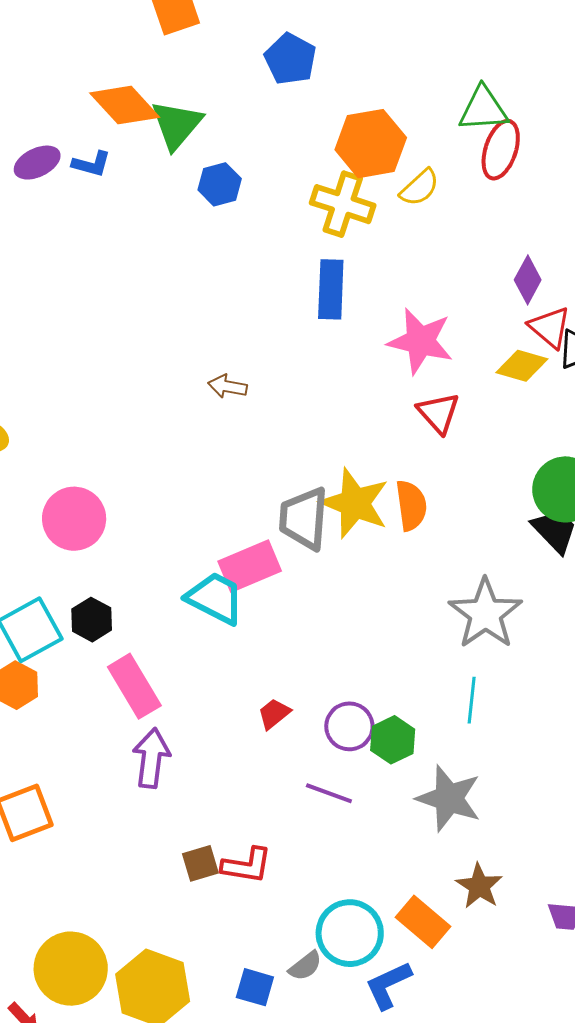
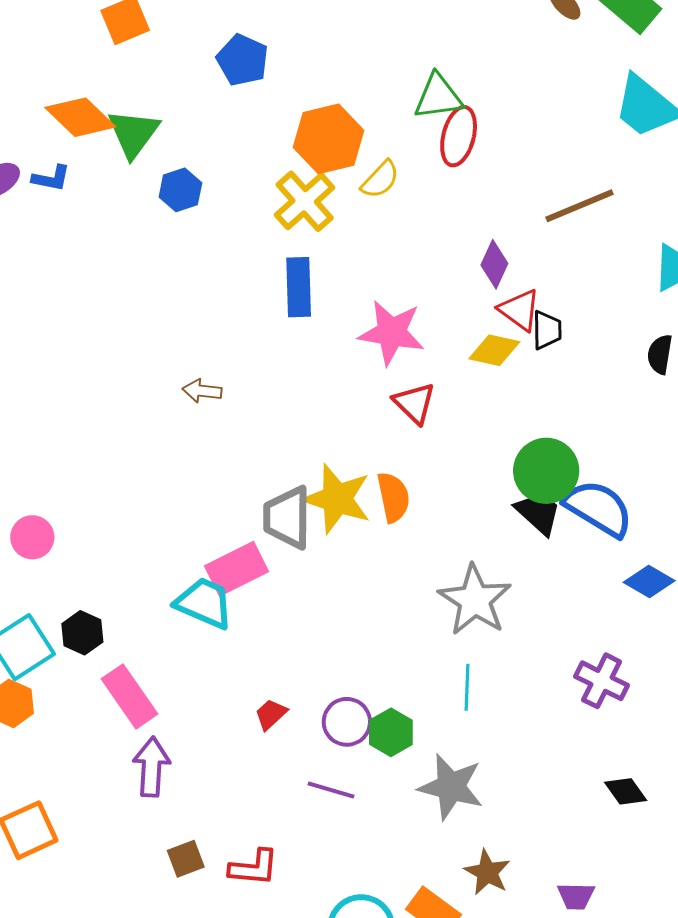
yellow cross: (343, 204) -> (305, 201), turned 34
pink circle: (74, 519) -> (32, 537), moved, size x0.7
brown square: (200, 863) -> (186, 859), moved

